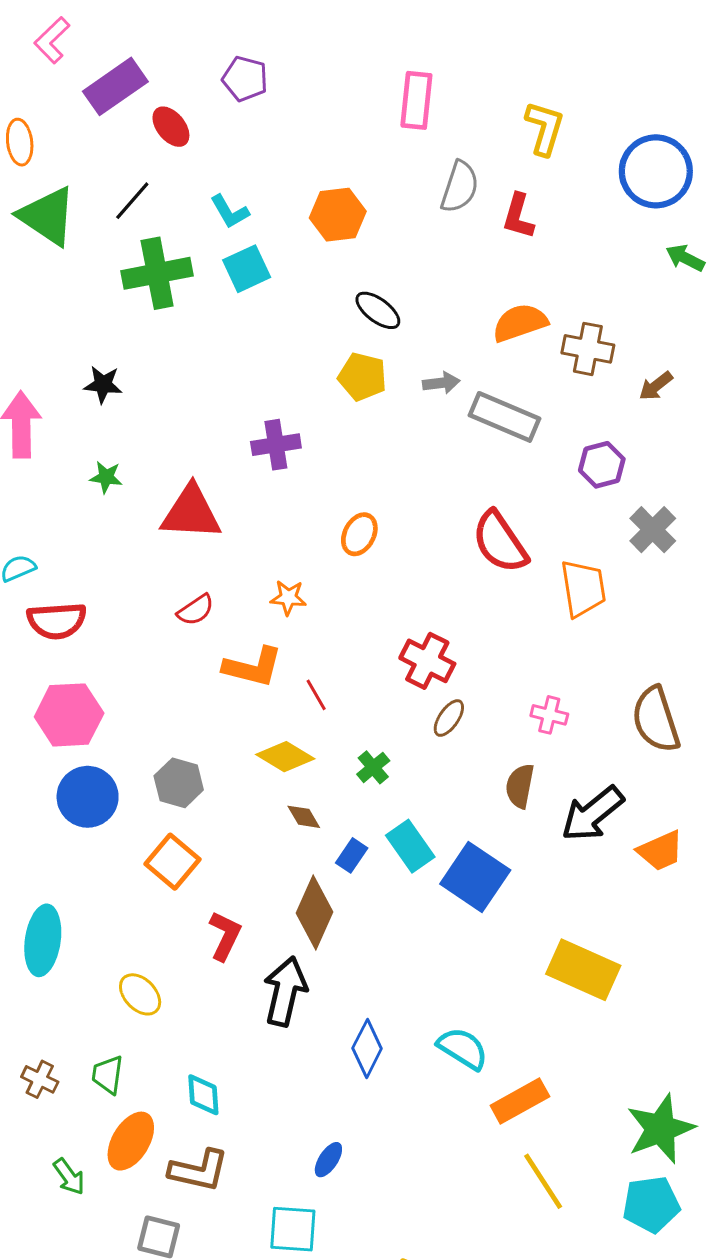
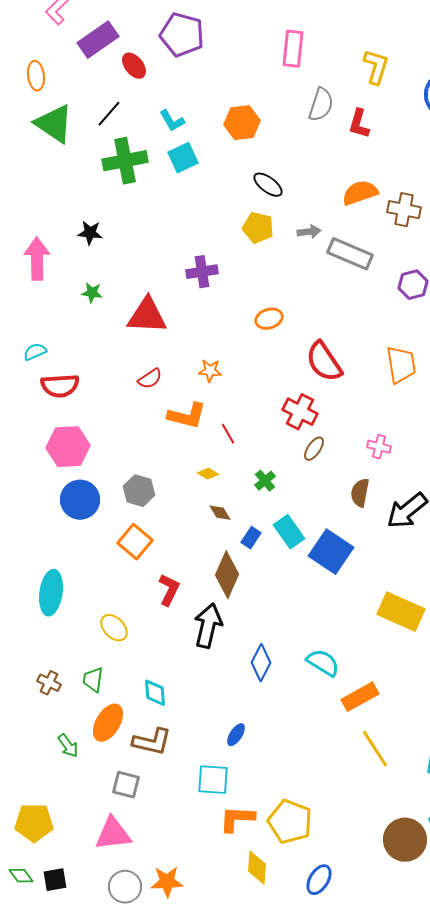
purple pentagon: (245, 79) -> (182, 35), size x1.5
orange ellipse: (359, 534) -> (269, 319), moved, turned 44
red semicircle: (500, 542) -> (324, 362), moved
yellow diamond: (285, 757) -> (208, 474), size x0.6

